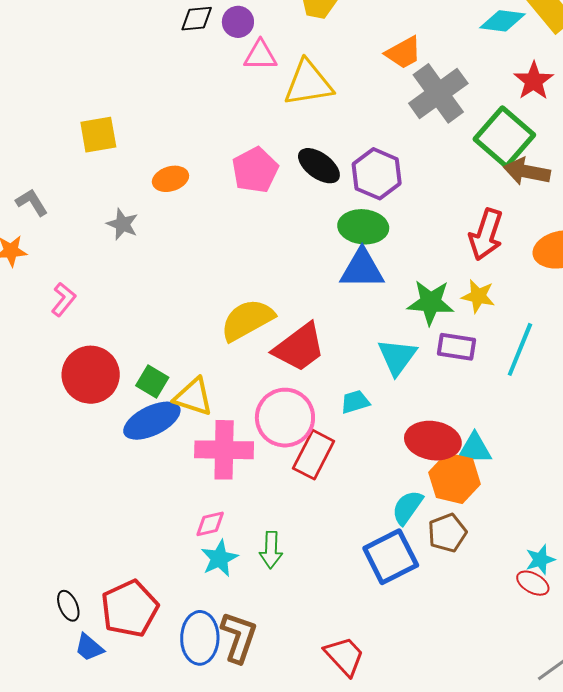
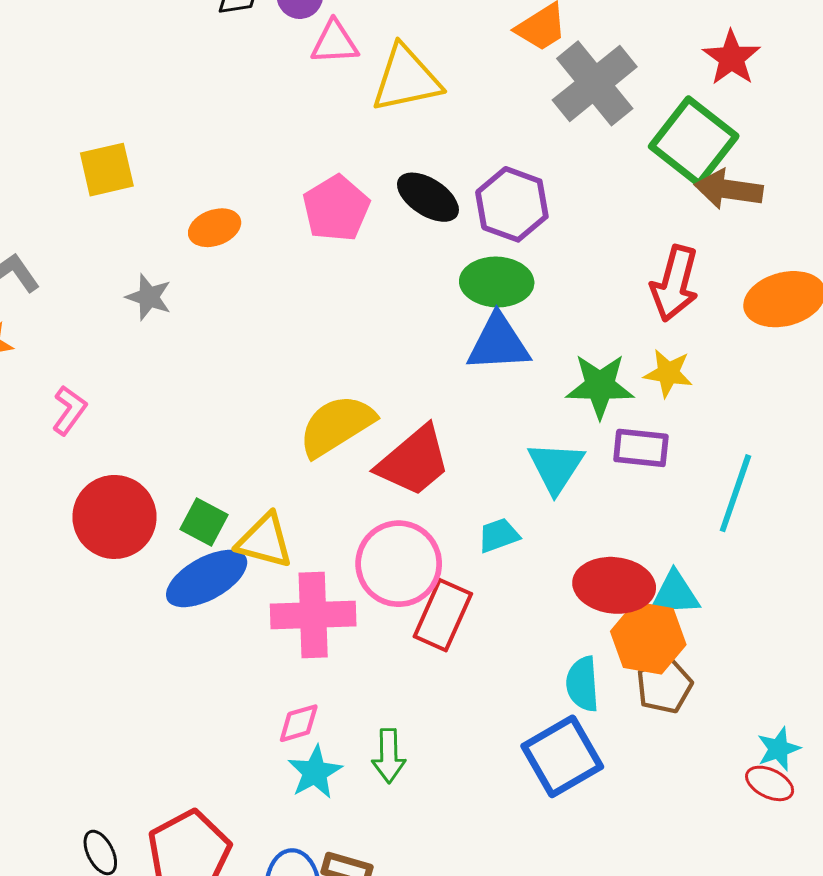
cyan line: (520, 349) -> (735, 493), moved
cyan semicircle: (407, 507) -> (582, 684), turned -36
brown pentagon: (447, 533) -> (664, 686), moved

